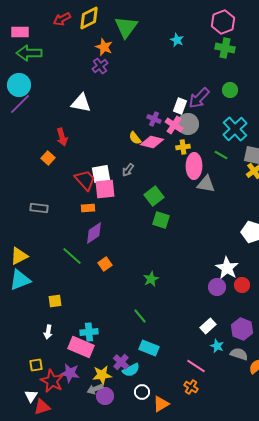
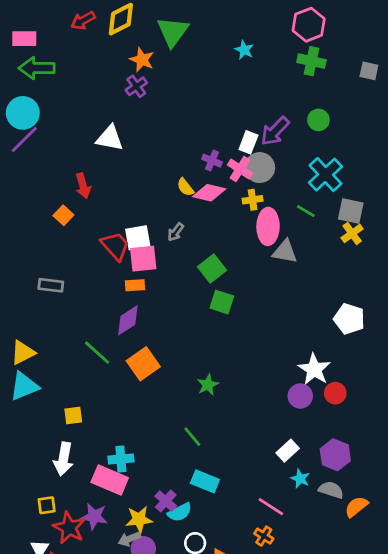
orange rectangle: (88, 208) -> (135, 285), moved
orange square: (105, 264) -> (143, 364), size x1.6
white arrow: (48, 332) -> (63, 459), size x1.6

